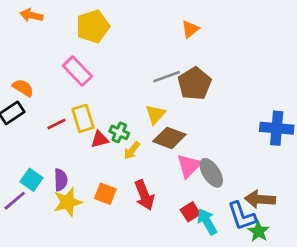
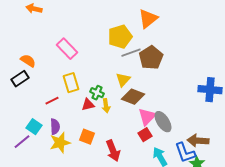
yellow pentagon: (93, 26) -> (120, 37), moved
orange triangle: (190, 29) -> (148, 19), size x1.5
red line: (57, 124) -> (52, 101), moved
red triangle: (100, 139) -> (88, 105), moved
yellow arrow: (132, 151) -> (106, 106), turned -48
red arrow: (144, 195) -> (113, 151), moved
red square: (190, 212) -> (145, 135), moved

